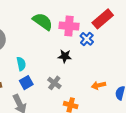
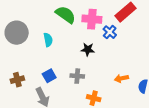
cyan semicircle: (21, 64) -> (48, 40), moved
gray cross: (54, 83) -> (77, 76), turned -32

